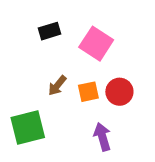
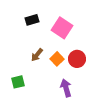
orange square: (88, 92) -> (57, 59), turned -32
green square: (28, 127) -> (18, 82), size x0.6

